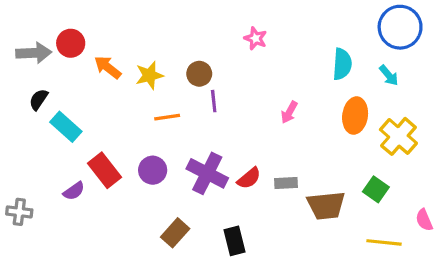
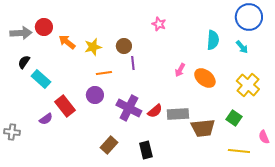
orange ellipse: (355, 116) -> (205, 78), moved, turned -60
purple circle: (153, 170) -> (95, 95), moved
gray rectangle: (286, 183) -> (178, 114), size x1.5

